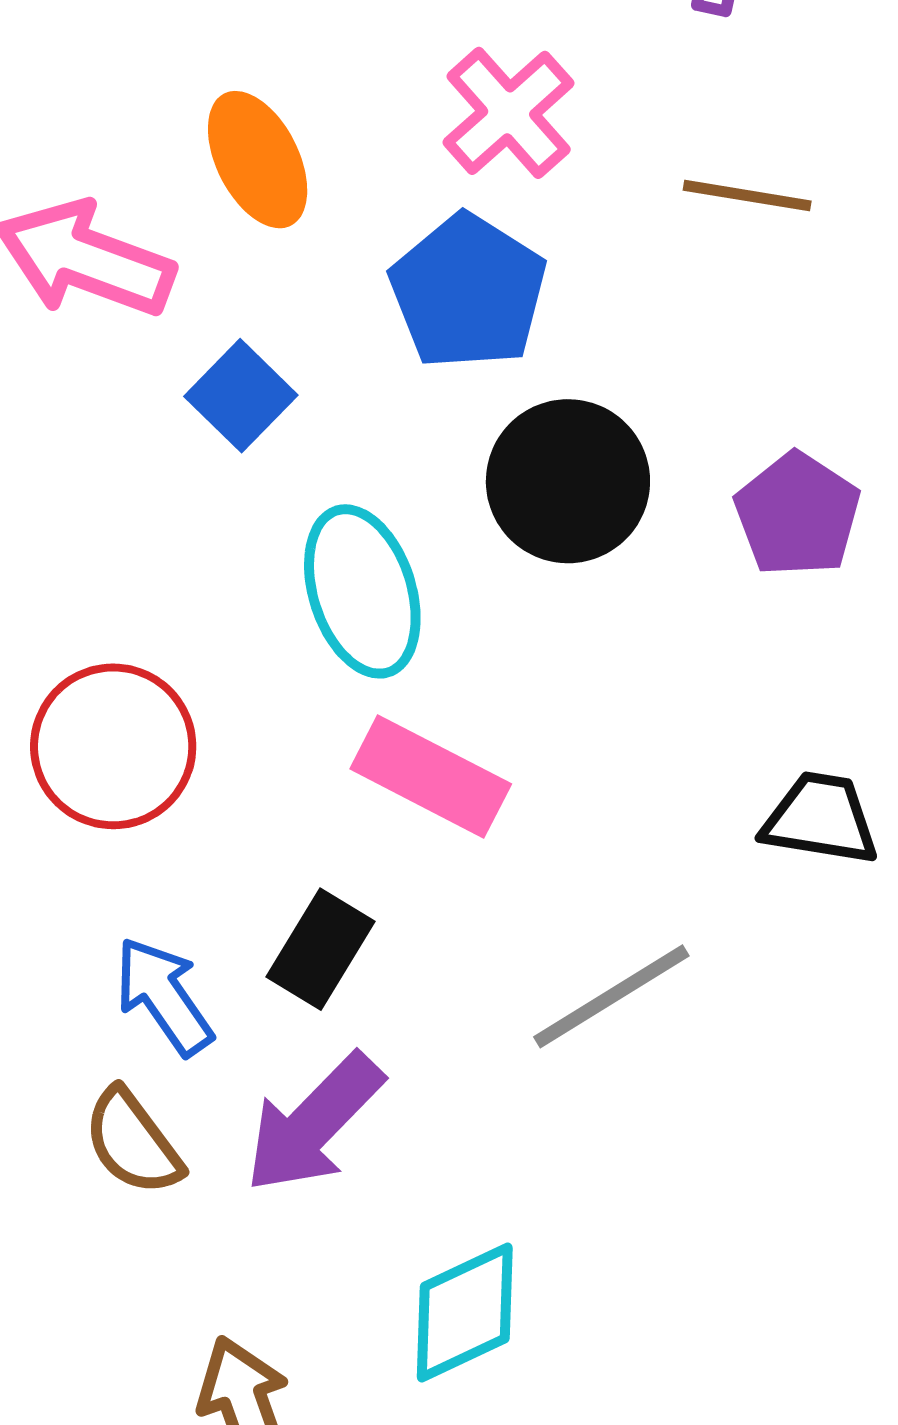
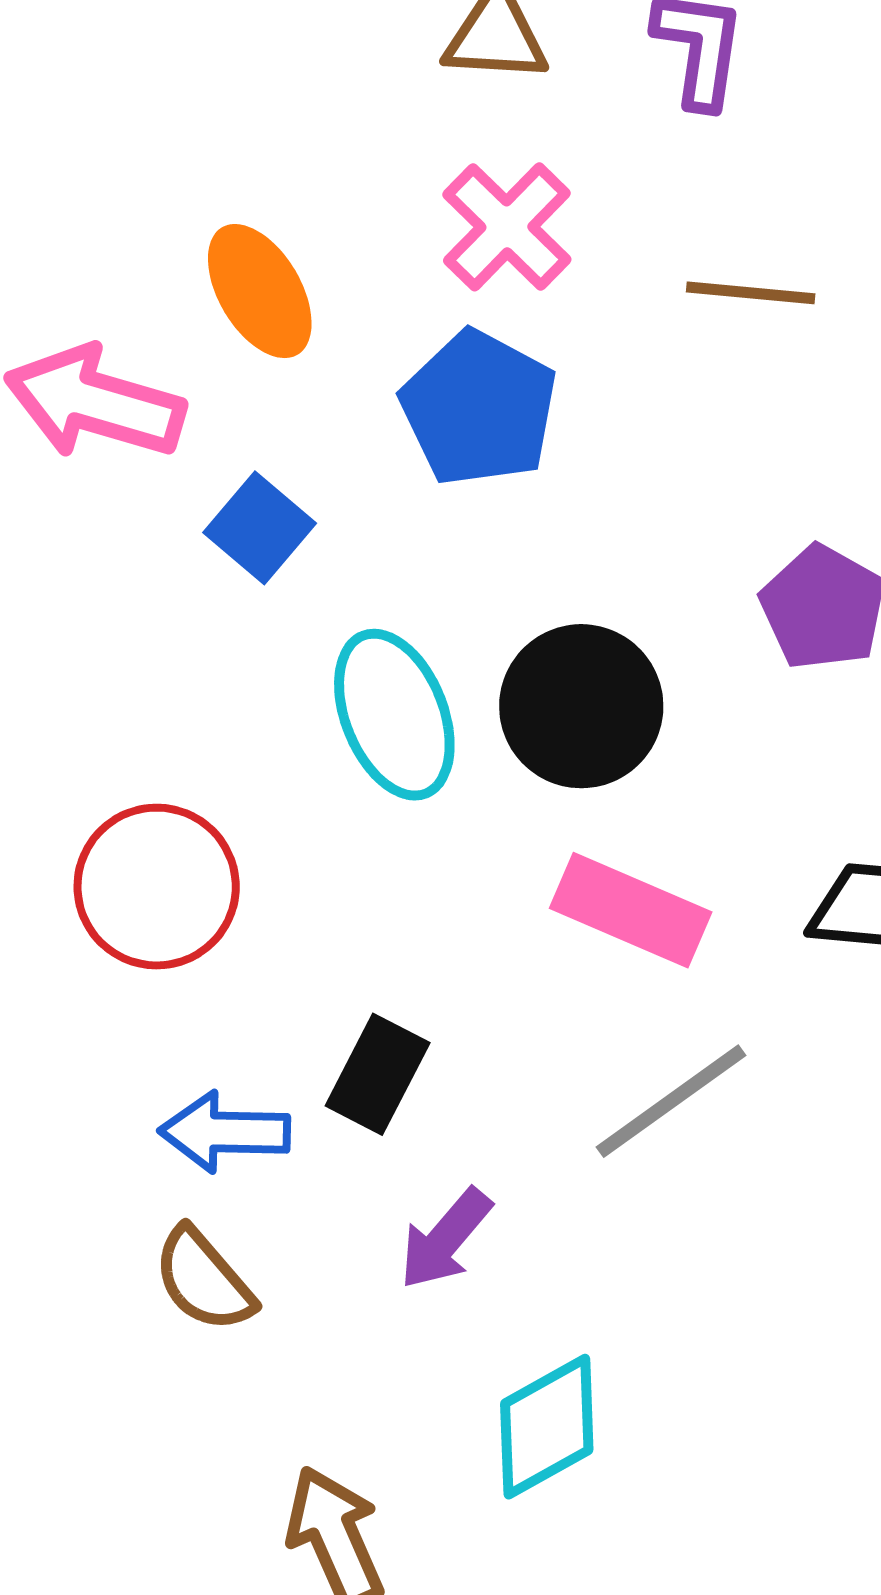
black circle: (568, 481) -> (581, 706), moved
pink rectangle: (431, 776) -> (631, 910), moved
blue arrow: (164, 996) -> (225, 1132), turned -50
purple arrow: (314, 1123) -> (445, 1239), moved, size x0.7

